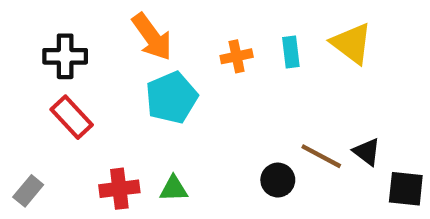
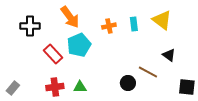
red rectangle: (72, 117) -> (53, 54), moved
black triangle: (367, 152) -> (169, 55), moved

